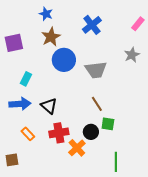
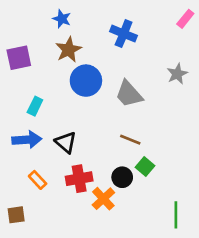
pink rectangle: (138, 24) -> (185, 19), moved
blue cross: (92, 25) -> (124, 34), turned -30
gray trapezoid: (96, 70) -> (129, 94), turned 55
brown line: (97, 104) -> (130, 140), turned -35
green square: (108, 124) -> (145, 166), turned 32
green line: (116, 162) -> (176, 215), moved

